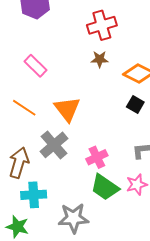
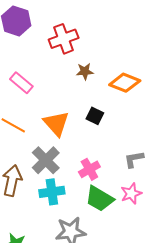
red cross: (102, 25) -> (64, 39), moved
black square: (135, 104) -> (95, 116), moved
cyan cross: (34, 195) -> (52, 192), moved

